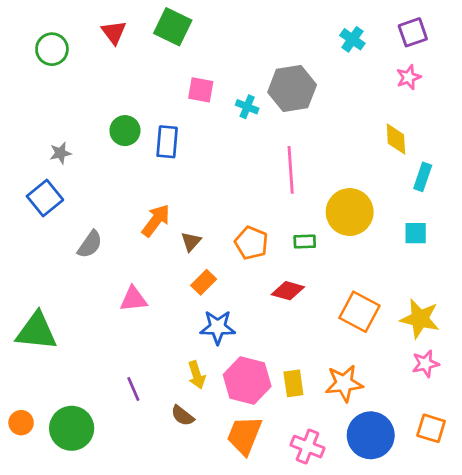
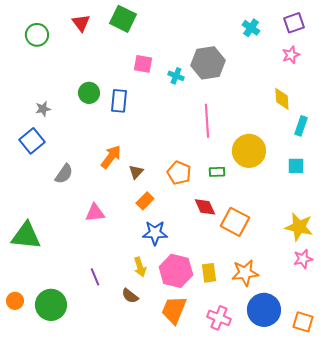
red diamond: (288, 291) -> (205, 207), turned 50
orange square: (359, 312) -> (235, 222), moved
orange square: (431, 428) -> (303, 322), moved

